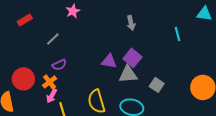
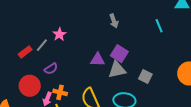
pink star: (73, 11) -> (59, 34), moved
red rectangle: (25, 20) -> (25, 52), moved
red circle: (23, 79) -> (30, 86), moved
orange cross: (50, 82) -> (60, 92), moved, turned -32

